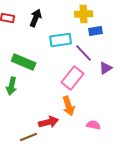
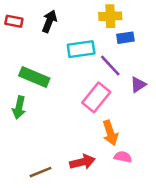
orange arrow: (69, 106) -> (110, 133), moved
red arrow: (49, 122) -> (82, 162), moved

